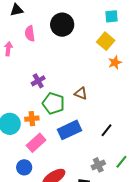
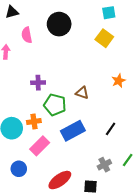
orange star: (115, 62) -> (119, 81), moved
purple cross: (38, 81) -> (38, 83), turned 32
blue circle: (24, 167) -> (19, 169), moved

